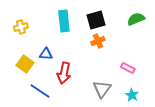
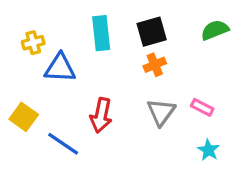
blue triangle: (46, 54) -> (60, 68), moved, size x1.5
yellow square: (25, 64) -> (24, 117), moved
gray triangle: (102, 89) -> (161, 112), moved

